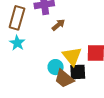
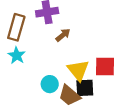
cyan circle: (56, 67) -> (50, 84), moved

